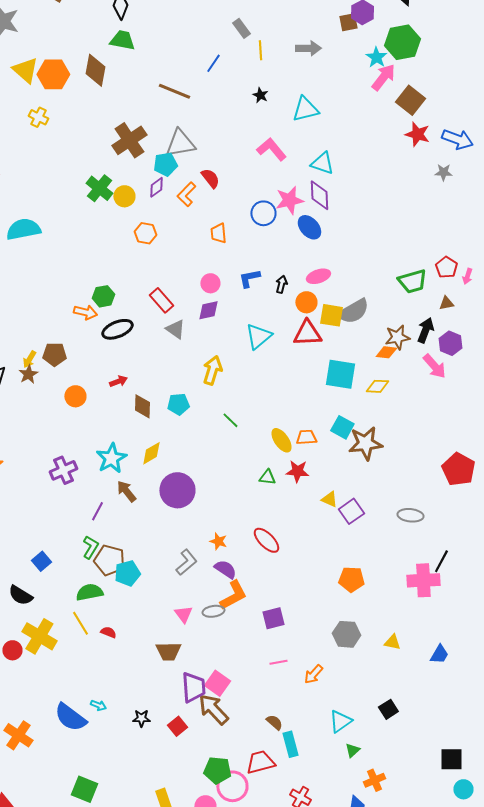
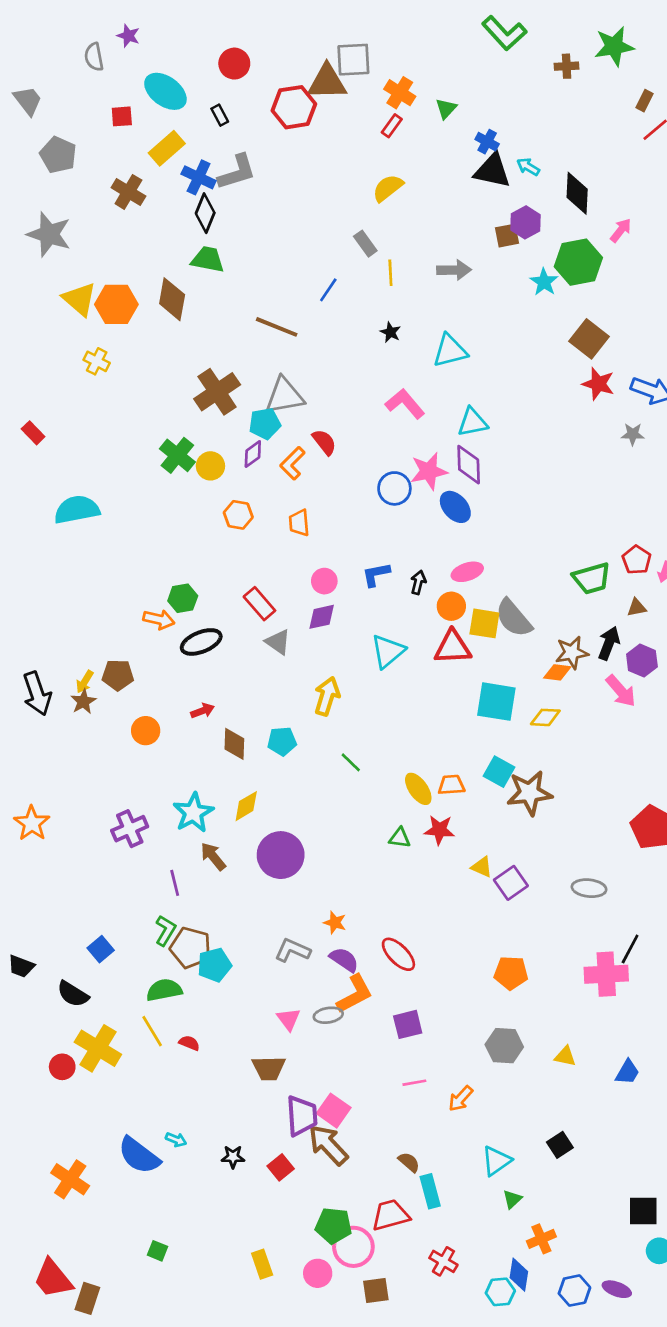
pink arrow: (383, 77) -> (621, 230), moved, size x0.7
cyan triangle: (322, 163) -> (473, 422), turned -30
orange trapezoid: (218, 233) -> (299, 523), moved
gray semicircle: (353, 311) -> (514, 618), turned 80
purple line: (97, 511) -> (175, 883), turned -42
red ellipse: (266, 540) -> (398, 954), moved
gray L-shape: (186, 562) -> (293, 950), turned -116
green square: (84, 789) -> (158, 1251), size x0.6

